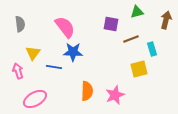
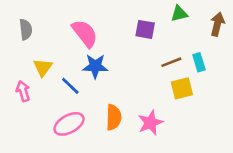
brown line: (131, 39) -> (171, 62), moved
blue line: (54, 67) -> (70, 86), turned 35
pink ellipse: (35, 99) -> (69, 124), moved

